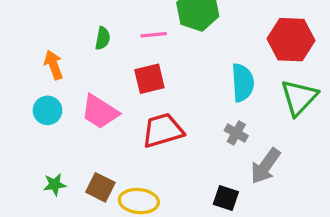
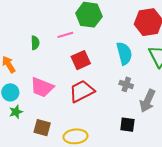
red square: (149, 79) -> (81, 60), moved
green star: (55, 185) -> (16, 112), moved
brown square: (100, 187) -> (42, 128), moved

